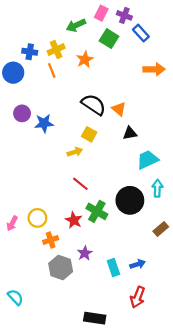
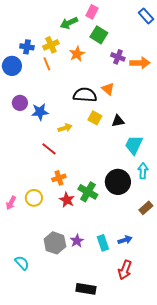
purple cross: (124, 15) -> (118, 57), moved
blue rectangle: (141, 33) -> (146, 16), moved
black semicircle: (94, 105) -> (85, 95), turned -30
orange triangle: (119, 109) -> (108, 89), moved
yellow square: (89, 134) -> (95, 118), moved
yellow arrow: (75, 152) -> (65, 128), moved
cyan trapezoid: (148, 160) -> (134, 145), turned -40
red line: (80, 184) -> (49, 149), moved
orange cross: (51, 240) -> (59, 178), moved
purple star: (85, 253) -> (77, 241), moved
cyan semicircle: (15, 297) -> (22, 263), moved

